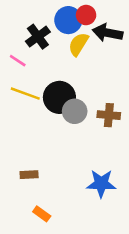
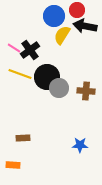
red circle: (86, 15) -> (77, 10), moved
black cross: (38, 37) -> (30, 50), moved
blue star: (101, 184) -> (80, 145), size x0.7
orange rectangle: (42, 214) -> (13, 165), moved, turned -32

